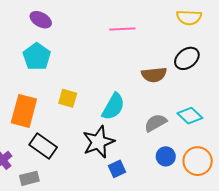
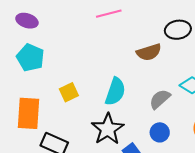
black ellipse: (187, 58) -> (178, 30), turned 40
yellow square: (68, 98) -> (69, 92), turned -30
blue circle: (166, 156) -> (160, 132), moved

